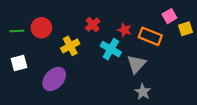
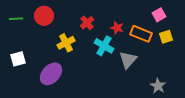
red circle: (41, 28) -> (44, 16), moved
yellow square: (186, 29) -> (166, 37), moved
green line: (17, 31) -> (16, 19), moved
gray star: (143, 92) -> (158, 86), moved

